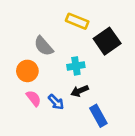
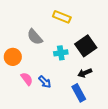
black square: (107, 41) -> (86, 46), moved
orange circle: (27, 71) -> (13, 57), moved
black arrow: (80, 91) -> (85, 73), moved

